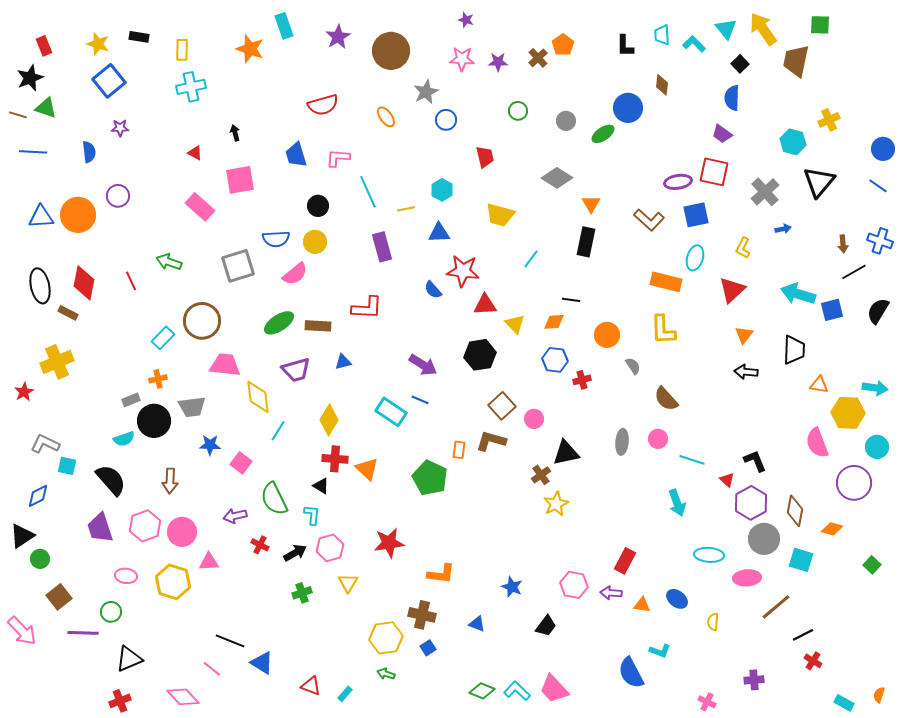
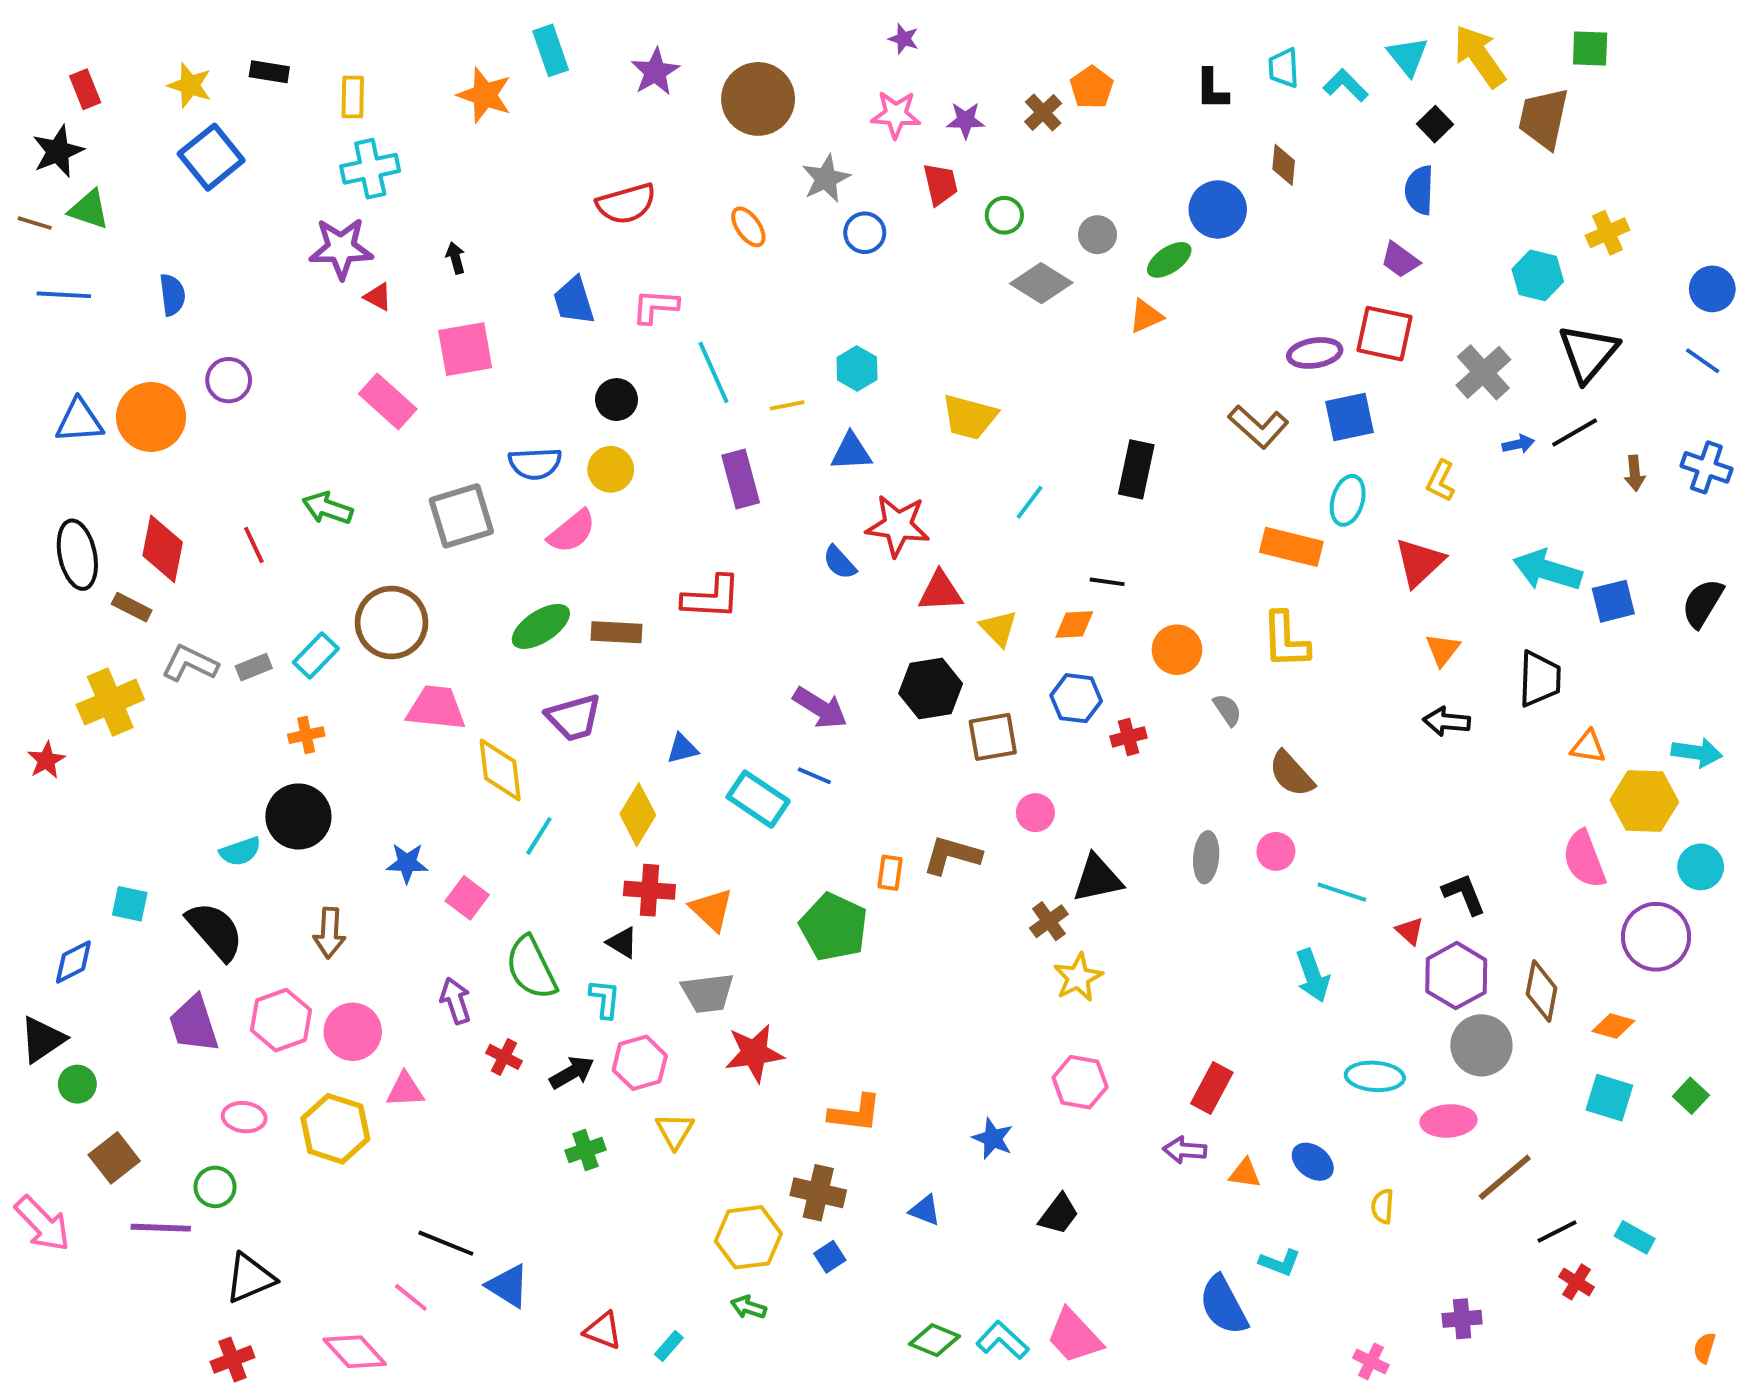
purple star: (120, 128) -> (341, 248), moved, size x1.8
red trapezoid: (485, 157) -> (940, 184), moved
gray diamond: (557, 178) -> (1041, 283), moved
orange triangle: (591, 204) -> (1146, 316), moved, turned 36
black line: (854, 272) -> (1575, 432), moved
blue triangle: (343, 362) -> (682, 749), moved
gray rectangle: (131, 400) -> (254, 667), moved
brown square: (502, 406) -> (993, 737), moved, turned 32
gray trapezoid: (192, 407) -> (708, 993), moved
gray L-shape: (45, 444) -> (190, 663), moved
purple arrow: (235, 516) -> (456, 1001), turned 85
cyan square: (801, 560) -> (1609, 1098), moved
pink hexagon: (574, 585) -> (1080, 1082), moved
cyan rectangle: (844, 703) -> (1635, 1237), moved

